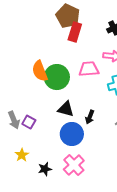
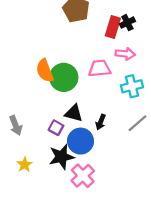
red rectangle: (75, 32) -> (113, 27), moved
purple square: (29, 122) -> (56, 128), moved
black star: (45, 169) -> (62, 157), moved, size x1.6

